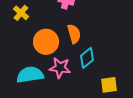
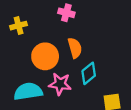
yellow cross: (21, 13) -> (19, 26), turned 35

